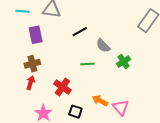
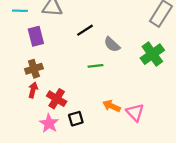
green cross: (124, 62) -> (152, 54), moved, size x1.5
red cross: (62, 87) -> (57, 99), moved
black square: (75, 112) -> (76, 119), moved, turned -32

